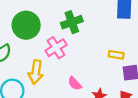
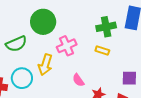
green cross: (72, 22) -> (106, 27), moved
yellow rectangle: (116, 55) -> (102, 51), moved

